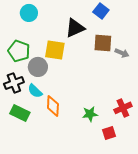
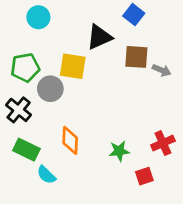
green pentagon: (19, 51) -> (25, 68), turned -30
black cross: (14, 83) -> (19, 110), turned -30
cyan semicircle: (35, 91) -> (46, 175), moved

